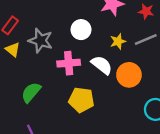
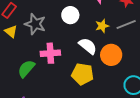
pink cross: (69, 63) -> (50, 53), moved
yellow pentagon: (81, 100) -> (83, 74), moved

